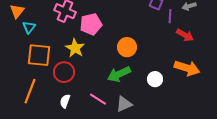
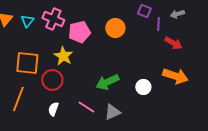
cyan triangle: (29, 27) -> (27, 21), moved
orange circle: (127, 47) -> (115, 28), moved

